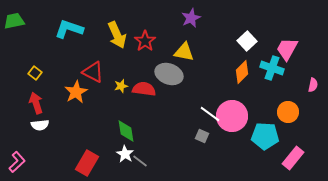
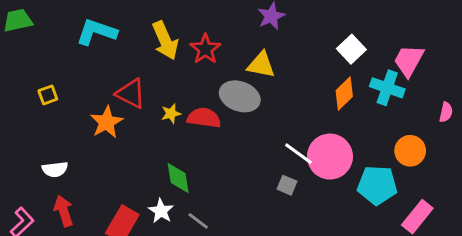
yellow square: (35, 73) -> (48, 95), turned 32
red arrow: (36, 103) -> (64, 211), moved
white star: (125, 154) -> (161, 211), moved

